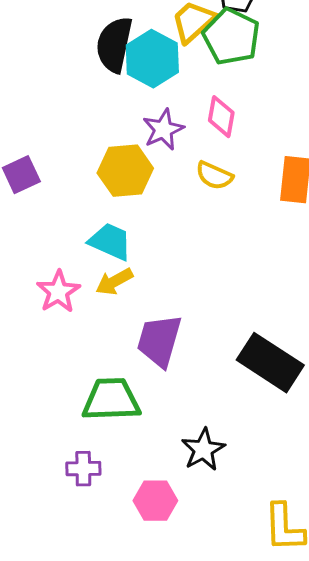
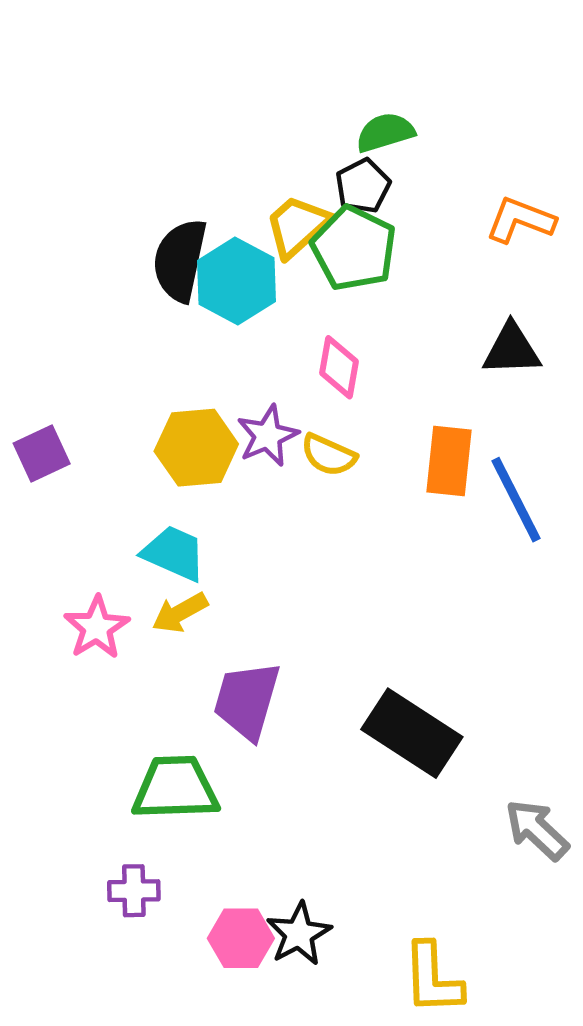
purple star: (163, 130) -> (268, 436), moved
black star: (203, 450) -> (299, 934), moved

